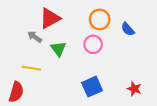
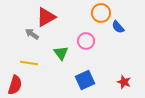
orange circle: (100, 19) -> (101, 13), moved
green triangle: (58, 49) -> (61, 53), moved

